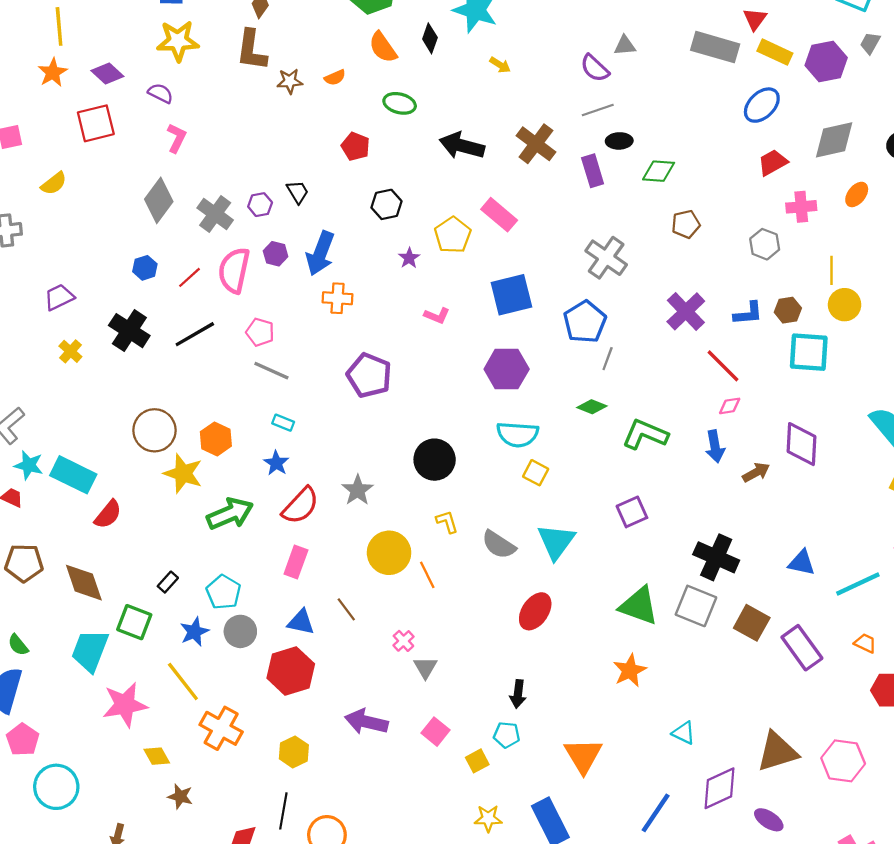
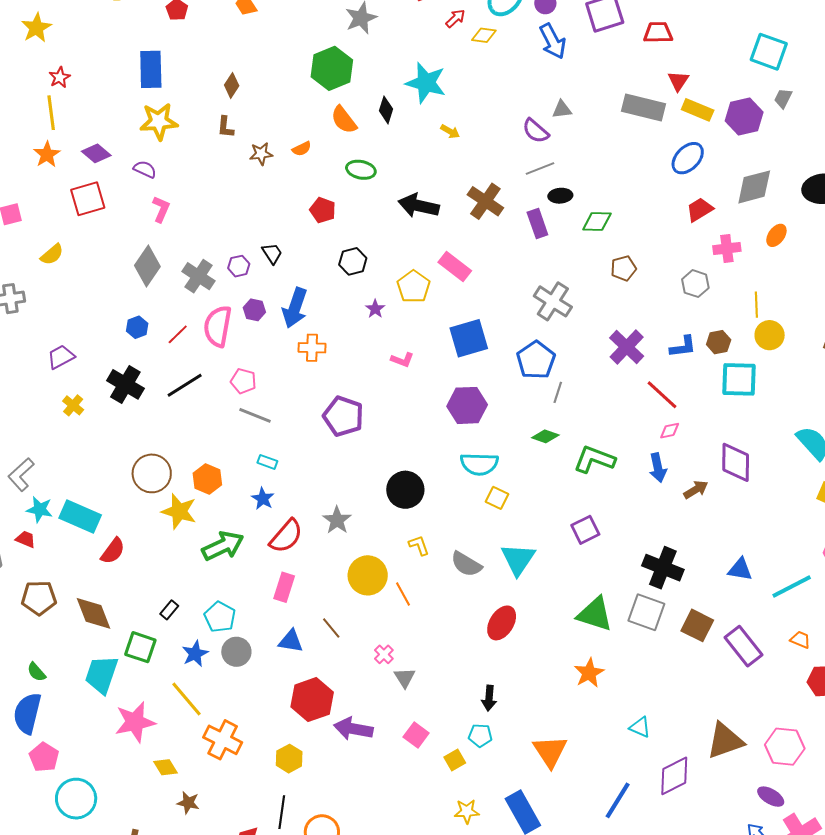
brown L-shape: (252, 50) -> (225, 127), size x0.6
red hexagon: (291, 671) -> (312, 700), moved
purple ellipse: (769, 820) -> (771, 797), moved

